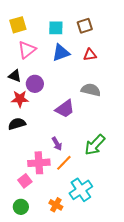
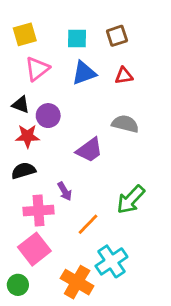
purple arrow: (57, 144) -> (65, 191), moved
pink cross: (39, 163) -> (39, 211), moved
pink square: (25, 181) -> (34, 249), size x1.6
orange cross: (56, 205) -> (77, 282), size x1.6
green circle: (21, 207) -> (18, 285), moved

